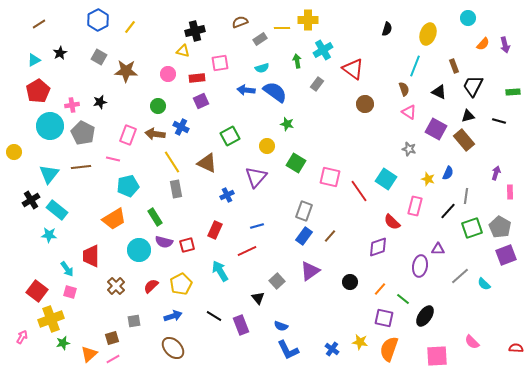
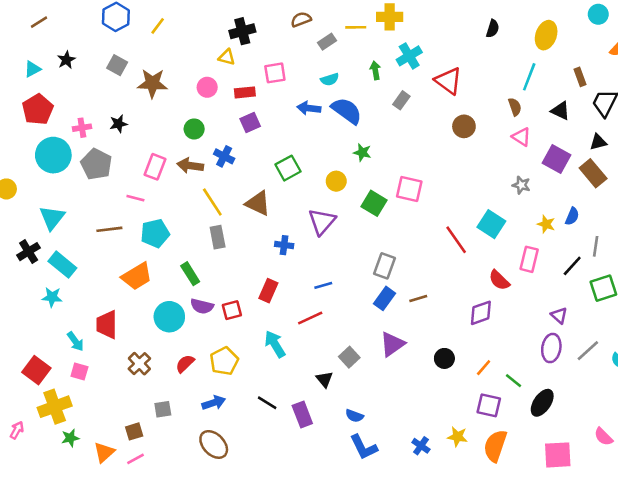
brown line: (81, 167) -> (109, 229), moved
pink square: (330, 177) -> (409, 189), moved
blue cross: (227, 195) -> (284, 245), turned 32
brown line: (330, 236) -> (418, 298), turned 32
purple triangle: (438, 249) -> (559, 315), turned 40
purple ellipse: (420, 266) -> (551, 348), moved

